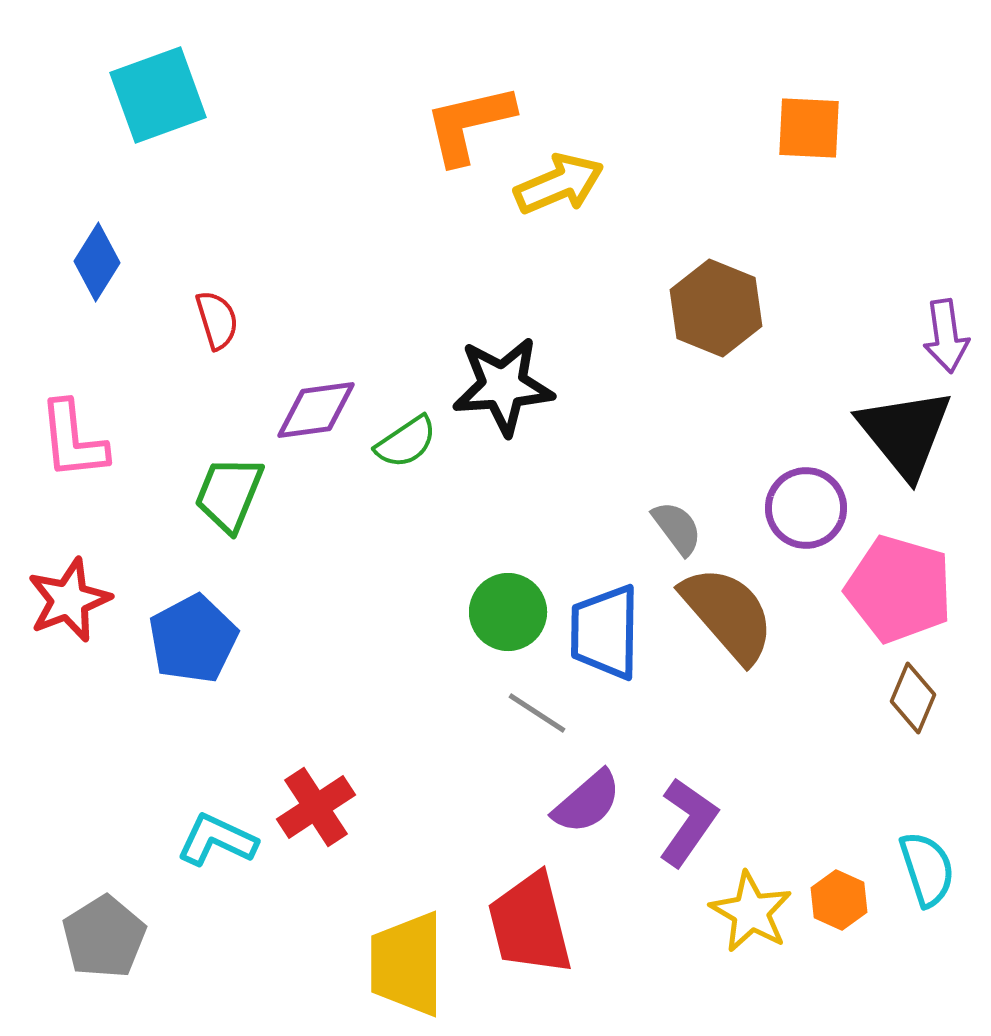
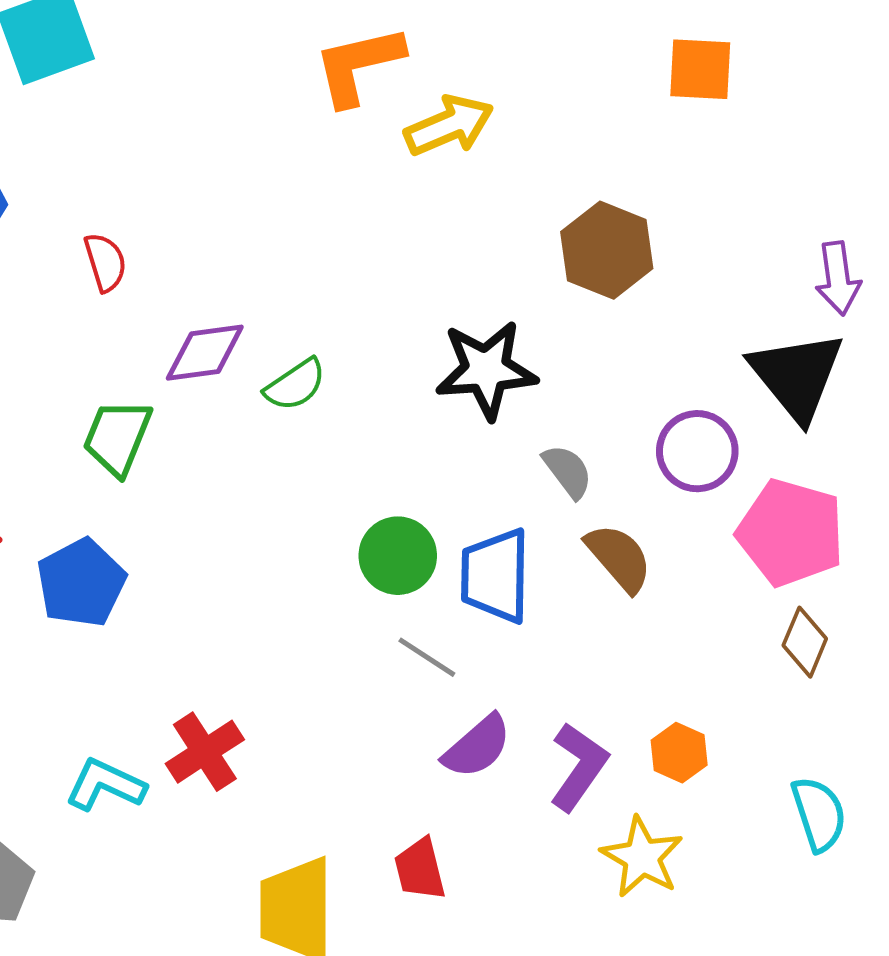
black star: (503, 386) -> (486, 370), moved
brown semicircle: (728, 614) -> (619, 558), size x0.7
orange hexagon: (839, 900) -> (679, 753), moved
red trapezoid: (530, 924) -> (420, 869), size x0.6

